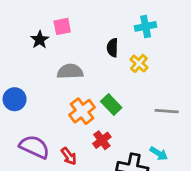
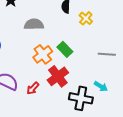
red cross: (102, 140) -> (58, 76), size x1.5
red arrow: (69, 156) -> (33, 88), turned 80

